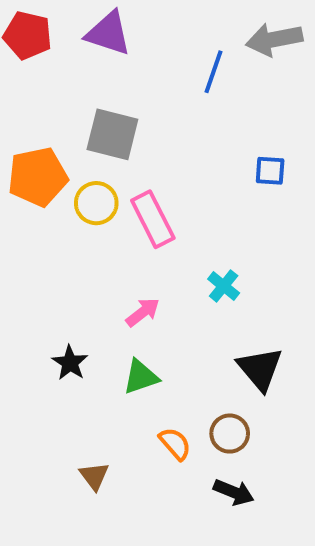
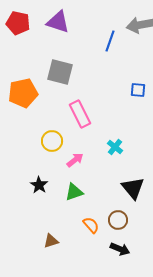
yellow circle: (96, 203) -> (52, 141), moved
brown triangle: (94, 476) -> (51, 241), turned 49

